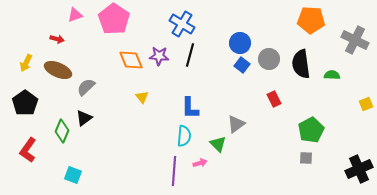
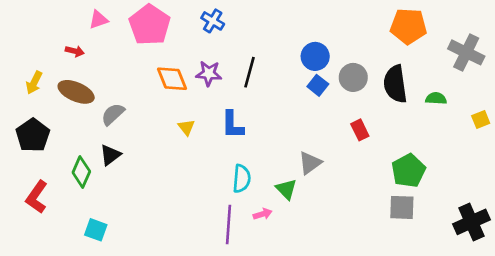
blue cross: (182, 24) -> (213, 21), moved, size x0.7
yellow square: (366, 104) -> (481, 119), moved
blue L-shape: (190, 108) -> (232, 125), moved
gray square: (306, 158) -> (402, 207), size x1.5

